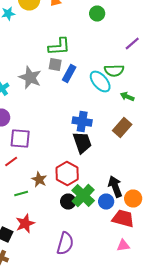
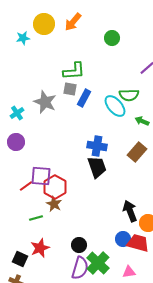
purple square: (20, 138) -> (41, 176), moved
red hexagon: (67, 174) -> (55, 187), moved
green cross: (83, 196) -> (98, 263), moved
black circle: (68, 202) -> (79, 245), moved
blue circle: (106, 202) -> (123, 239), moved
pink triangle: (123, 246) -> (129, 272), moved

